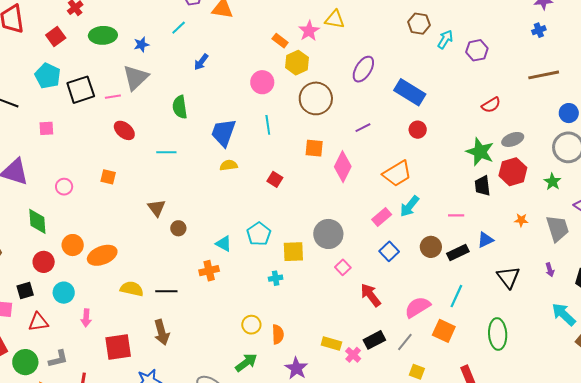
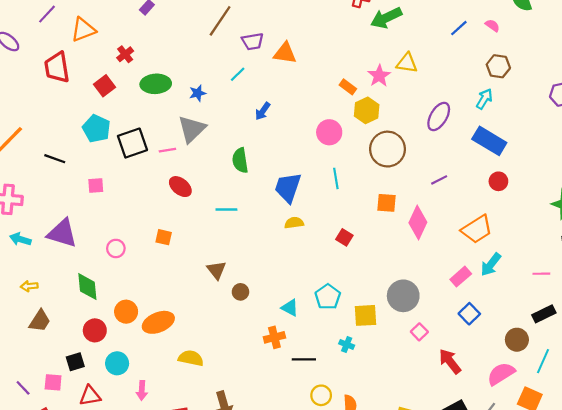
cyan arrow: (445, 39) -> (484, 99), moved
brown circle: (431, 247) -> (517, 340), moved
cyan cross: (276, 278) -> (347, 344), turned 32
black line: (166, 291) -> (304, 359), moved

